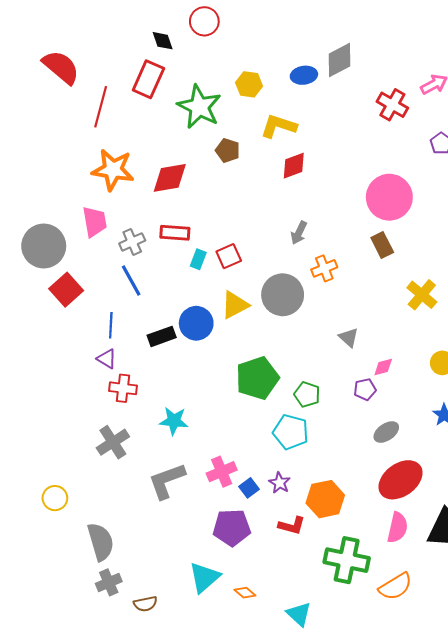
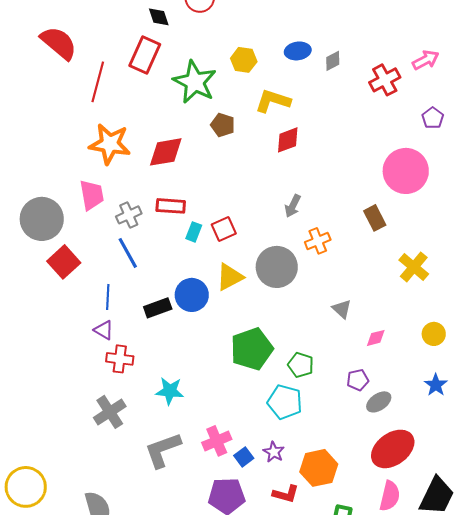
gray diamond: (340, 60) -> (333, 61), moved, size x0.6
red cross: (392, 105) -> (385, 80), turned 32
pink circle: (389, 197) -> (406, 171), moved
purple pentagon: (365, 389) -> (358, 380), moved
yellow circle: (55, 498) -> (26, 487), moved, size x1.6

